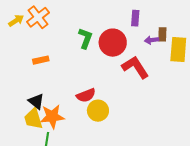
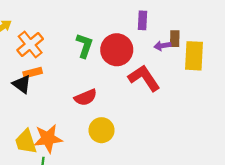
orange cross: (38, 17) -> (30, 45), moved
red semicircle: (86, 95) -> (86, 97), moved
black triangle: (36, 101) -> (22, 84), moved

